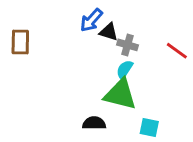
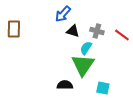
black triangle: (109, 32) -> (73, 31), moved
gray cross: (128, 45) -> (97, 31), moved
green triangle: (120, 94) -> (83, 65), turned 50

